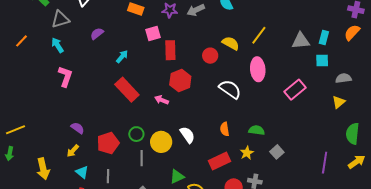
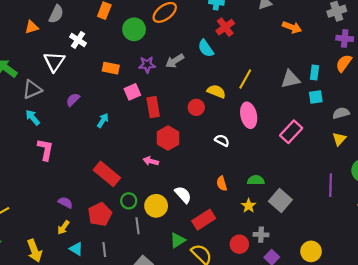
white semicircle: (230, 89) -> (222, 140), size x0.6
red rectangle: (127, 90) -> (107, 174), moved
gray square: (277, 152) -> (280, 201), size x1.5
red rectangle: (220, 161) -> (204, 220), moved
purple line: (325, 163) -> (331, 185), moved

